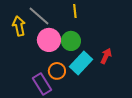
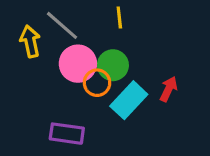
orange circle: (57, 71) -> (97, 83), moved
purple rectangle: (42, 84) -> (67, 134), turned -50

